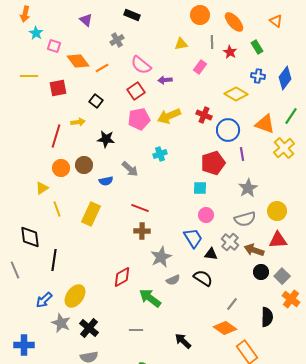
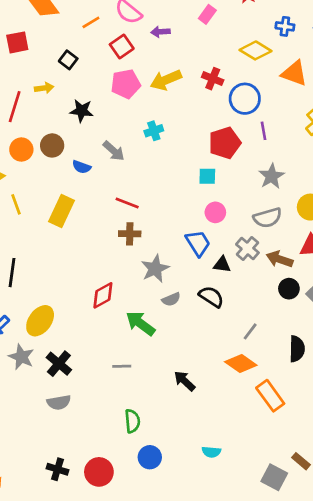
orange line: (102, 68) -> (91, 22), moved
orange triangle: (265, 124) -> (294, 73), moved
blue semicircle: (106, 181) -> (82, 167), turned 32

